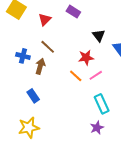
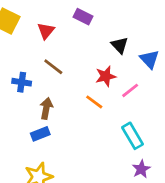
brown arrow: (40, 66) -> (46, 108), moved
pink line: (96, 75) -> (130, 90), moved
blue rectangle: (33, 96) -> (40, 134), turned -72
purple star: (97, 128) -> (141, 169), moved

